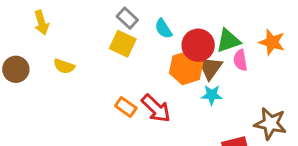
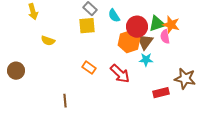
orange star: (272, 42) -> (171, 25), moved
yellow square: (123, 44) -> (87, 26), turned -30
brown circle: (16, 69) -> (16, 71), moved
red arrow: (156, 108) -> (120, 74), moved

